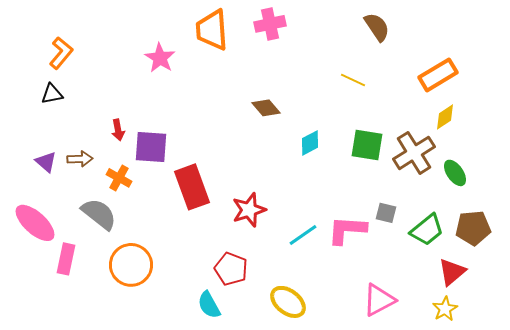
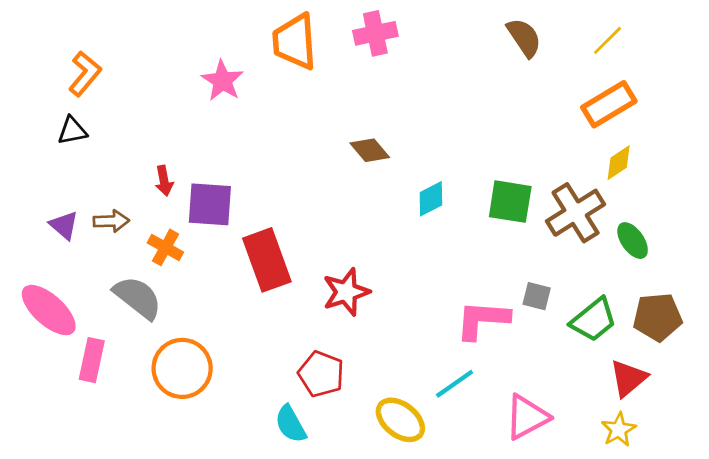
yellow line: (353, 80) -> (608, 40), moved, turned -70
cyan line: (303, 235) -> (455, 384), moved

